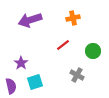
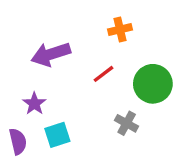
purple arrow: (30, 20) -> (51, 54), moved
green circle: (93, 51) -> (153, 84), size x1.5

